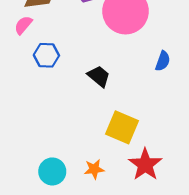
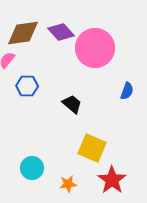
cyan circle: (52, 171) -> (32, 168), moved

